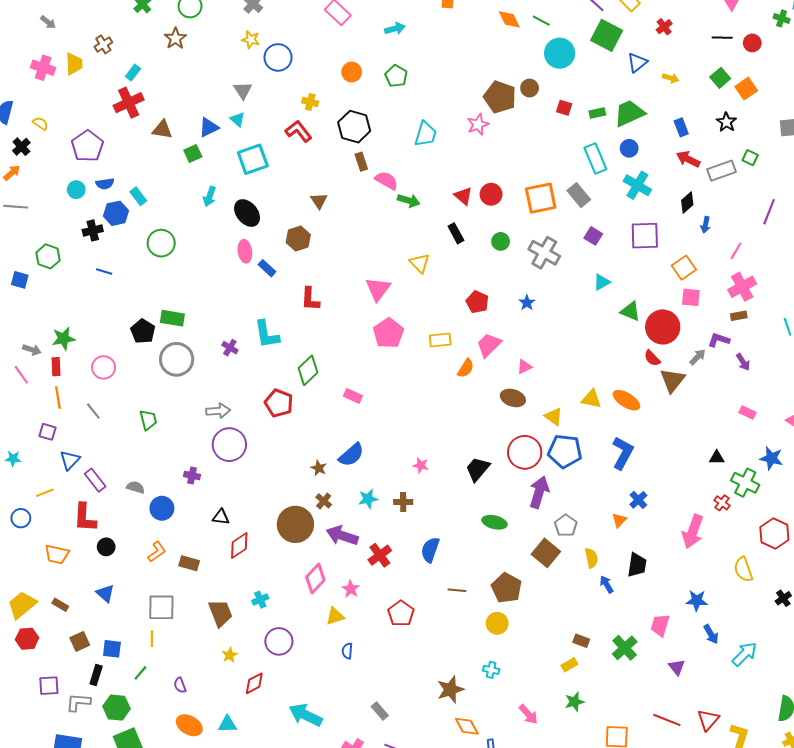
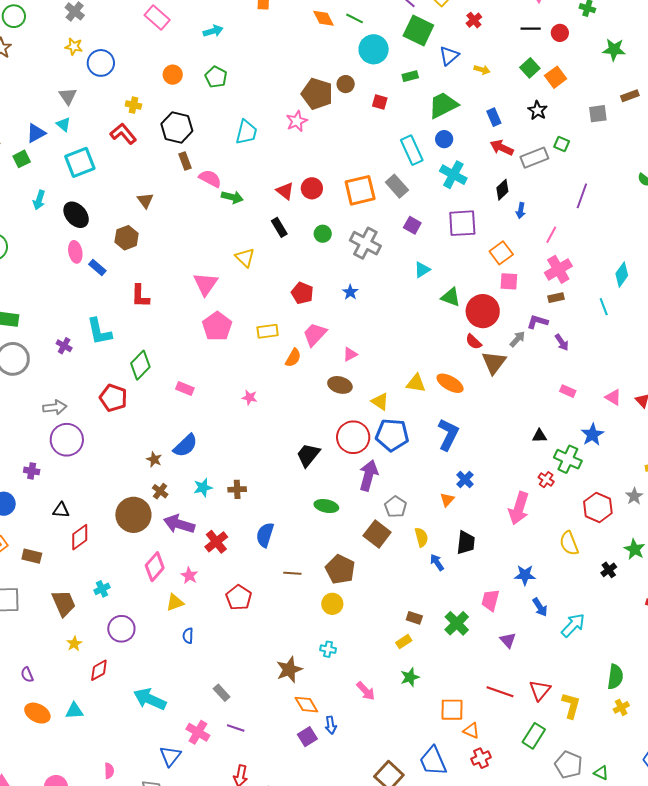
green rectangle: (597, 113) -> (410, 76), moved
blue star: (771, 458) -> (592, 435), turned 30
pink star: (421, 465) -> (250, 398), moved

